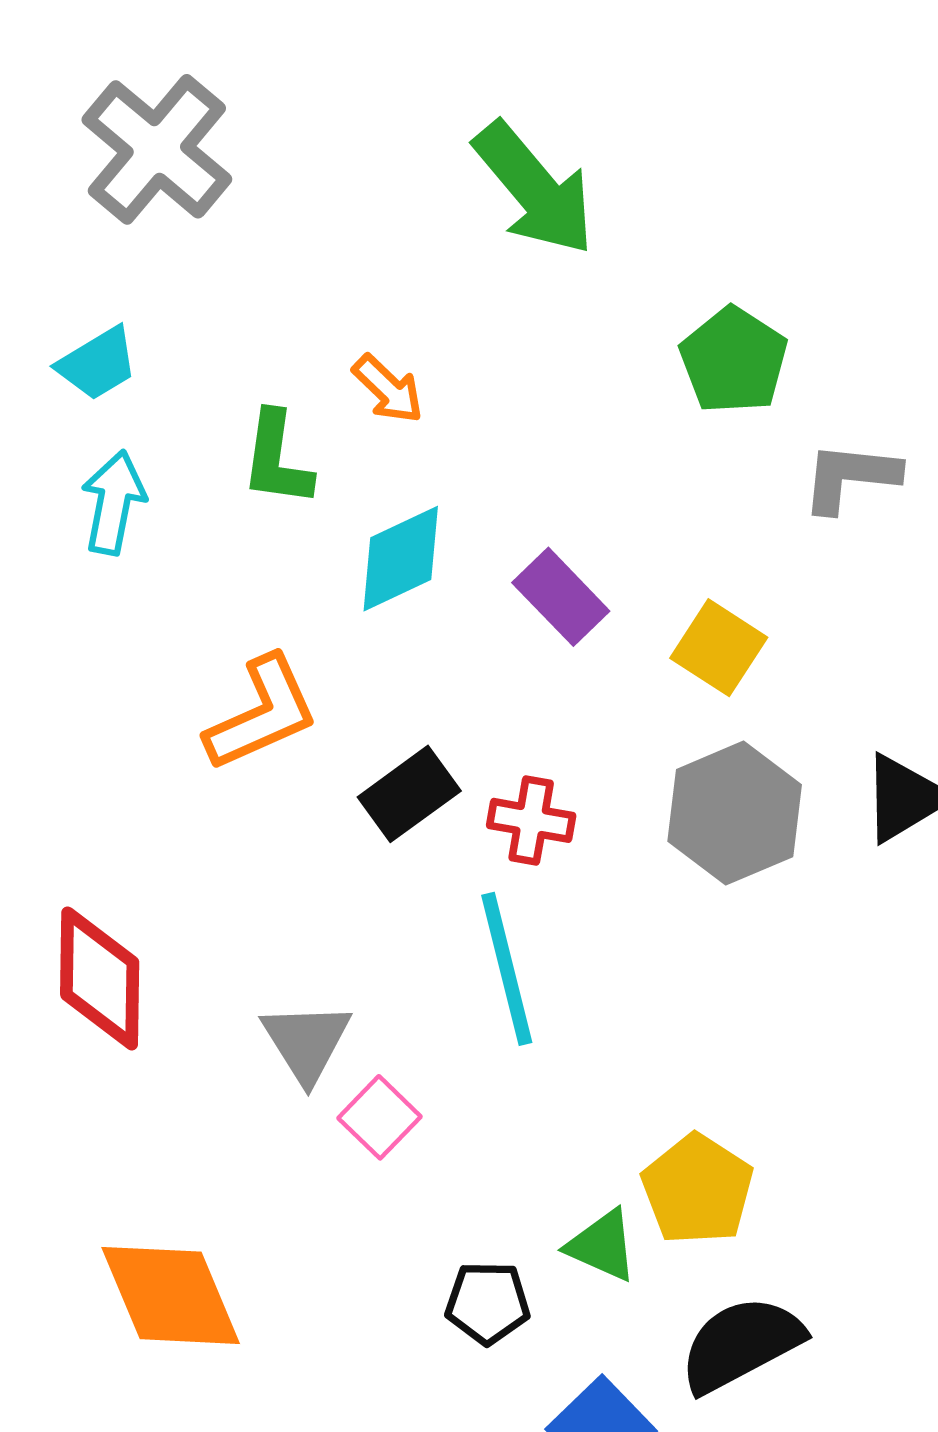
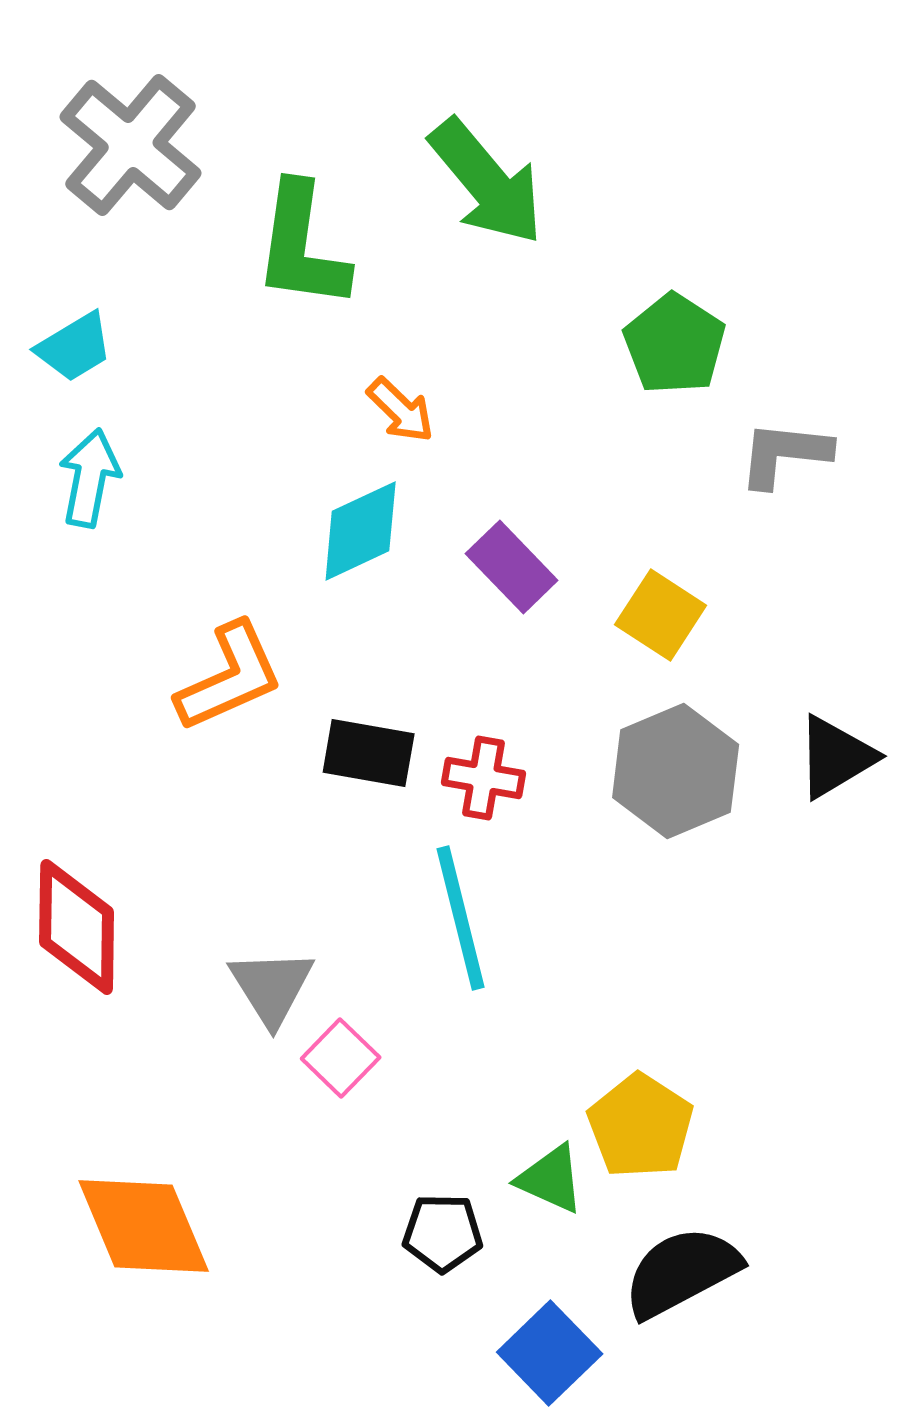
orange arrow: (388, 389) -> (401, 410), moved
green L-shape: (277, 459) -> (302, 246), moved, size x1.4
black rectangle: (409, 794) -> (369, 753), turned 46

